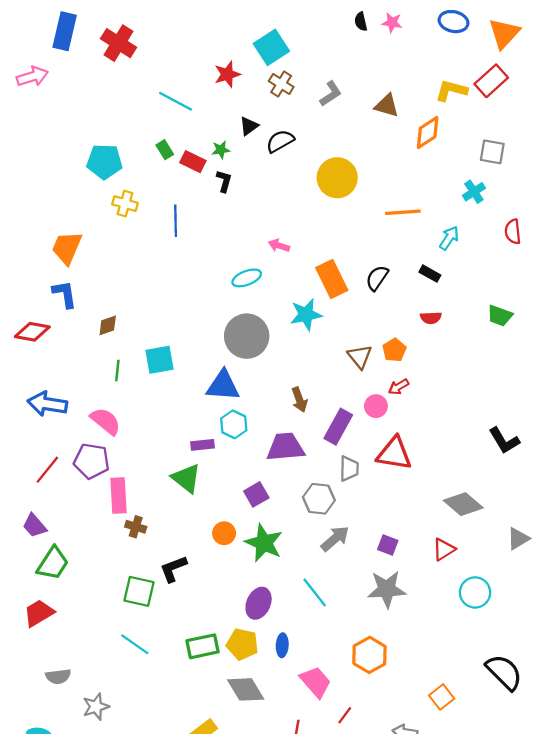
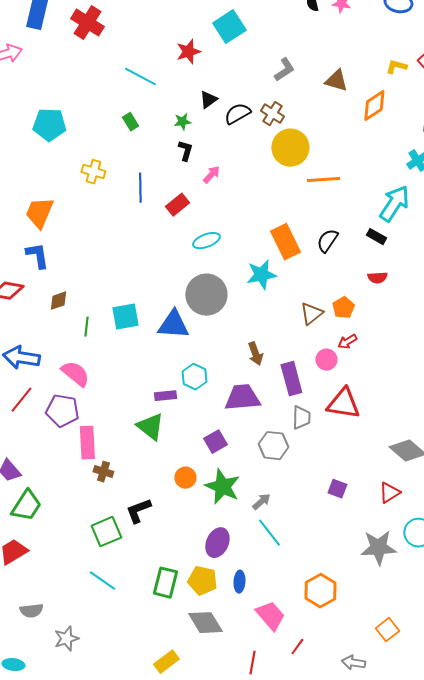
brown cross: (281, 84) -> (272, 114), moved
yellow L-shape: (451, 90) -> (396, 67), size x0.7
cyan pentagon: (104, 162) -> (49, 125), moved
red rectangle: (193, 162) -> (177, 205), moved, turned -65
orange line: (403, 212) -> (323, 180), moved
cyan arrow: (449, 238) -> (394, 204), size x1.6
pink arrow: (279, 246) -> (211, 175), moved, turned 114
brown diamond: (108, 325) -> (58, 301), moved
brown triangle: (360, 357) -> (311, 314), turned 30
blue triangle: (223, 386) -> (173, 325), moved
purple rectangle: (338, 427) -> (291, 379), turned -44
red line: (47, 470) -> (21, 400), moved
gray arrow: (335, 539) -> (261, 502), moved, size x0.7
gray star: (387, 589) -> (378, 548), moved
green square: (139, 591) -> (106, 532), turned -36
green rectangle: (203, 646) -> (165, 583), turned -64

